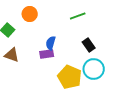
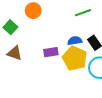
blue semicircle: (51, 43) -> (75, 41), moved, turned 64
yellow pentagon: (70, 77) -> (75, 58), moved

